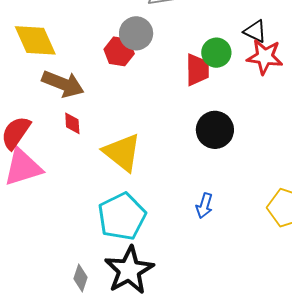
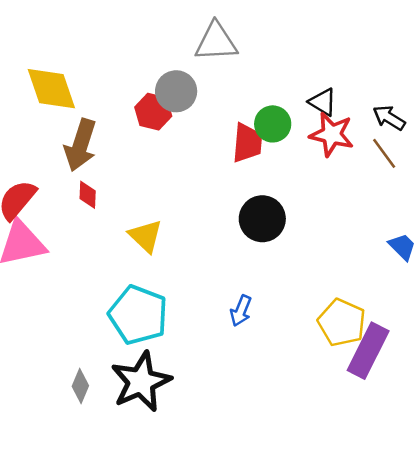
brown arrow: (63, 84) -> (81, 145), turned 81
yellow triangle: (122, 152) -> (146, 236), size x0.7
cyan pentagon: (122, 217) -> (138, 315), turned -30

